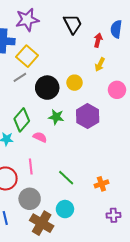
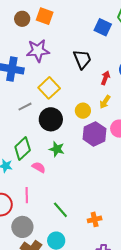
yellow square: (27, 56) -> (49, 88), moved
yellow circle: (75, 83) -> (83, 111), moved
purple hexagon: (88, 116) -> (95, 134), moved

